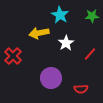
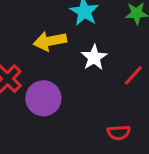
purple circle: (51, 78) -> (43, 98), moved

